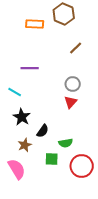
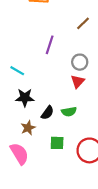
purple line: (30, 68) -> (50, 45), moved, turned -72
black star: (22, 117) -> (25, 98), turned -30
green semicircle: (66, 143) -> (69, 112), moved

